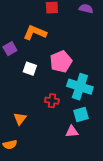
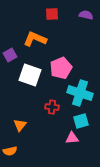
white square: (30, 69) -> (30, 75), size x1.6

